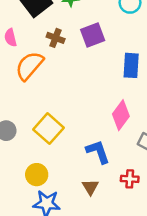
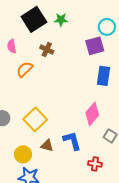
purple square: (93, 35) -> (95, 46), moved
orange semicircle: (29, 66) -> (25, 69), size x0.7
brown triangle: (90, 187) -> (47, 146), moved, turned -48

